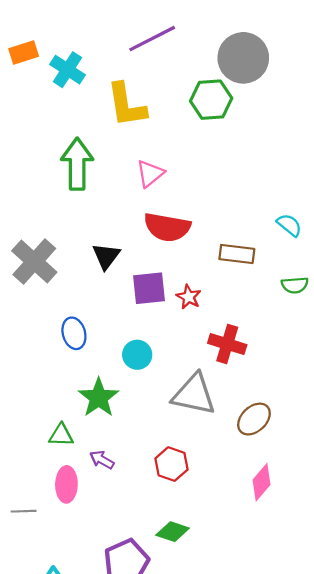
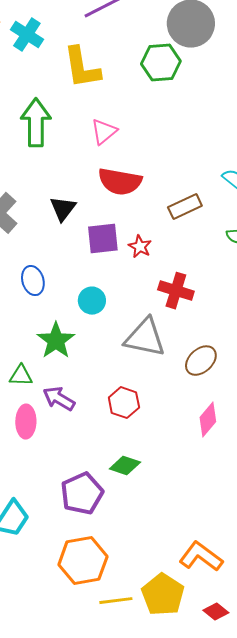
brown rectangle: (237, 254) -> (185, 207), turned -32
purple arrow: (102, 460) -> (59, 399), size x1.4

